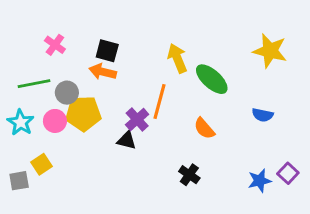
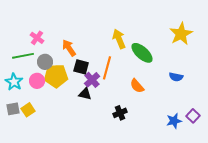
pink cross: (55, 45) -> (37, 38), moved
black square: (107, 51) -> (81, 67), moved
yellow star: (270, 51) -> (181, 34), turned 30
orange arrow: (103, 72) -> (69, 48), turned 42
black cross: (189, 175) -> (120, 113), moved, turned 32
gray square: (19, 181) -> (13, 109), moved

